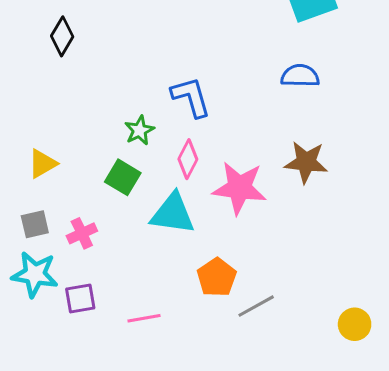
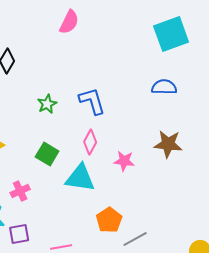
green star: (139, 130) -> (47, 104), moved
pink star: (239, 188) -> (124, 161), size x0.6

